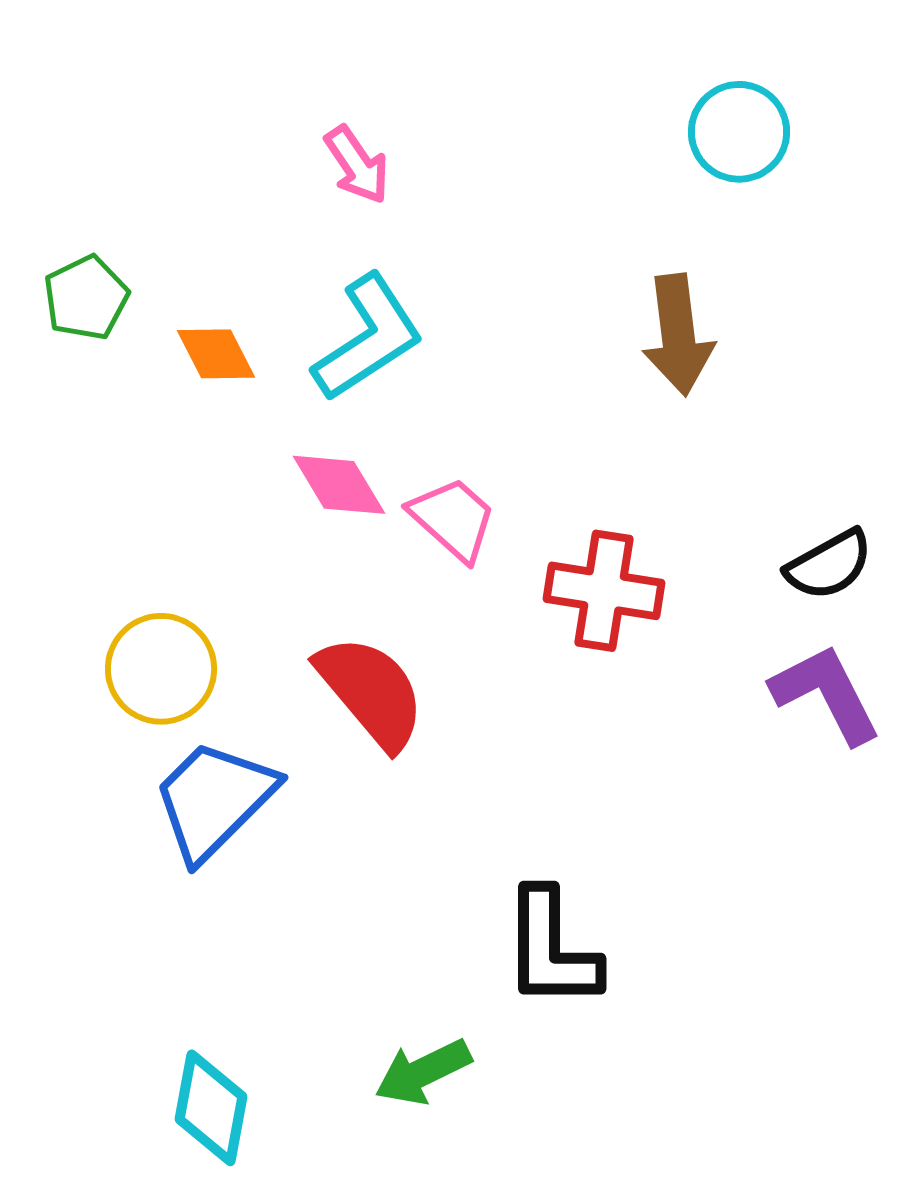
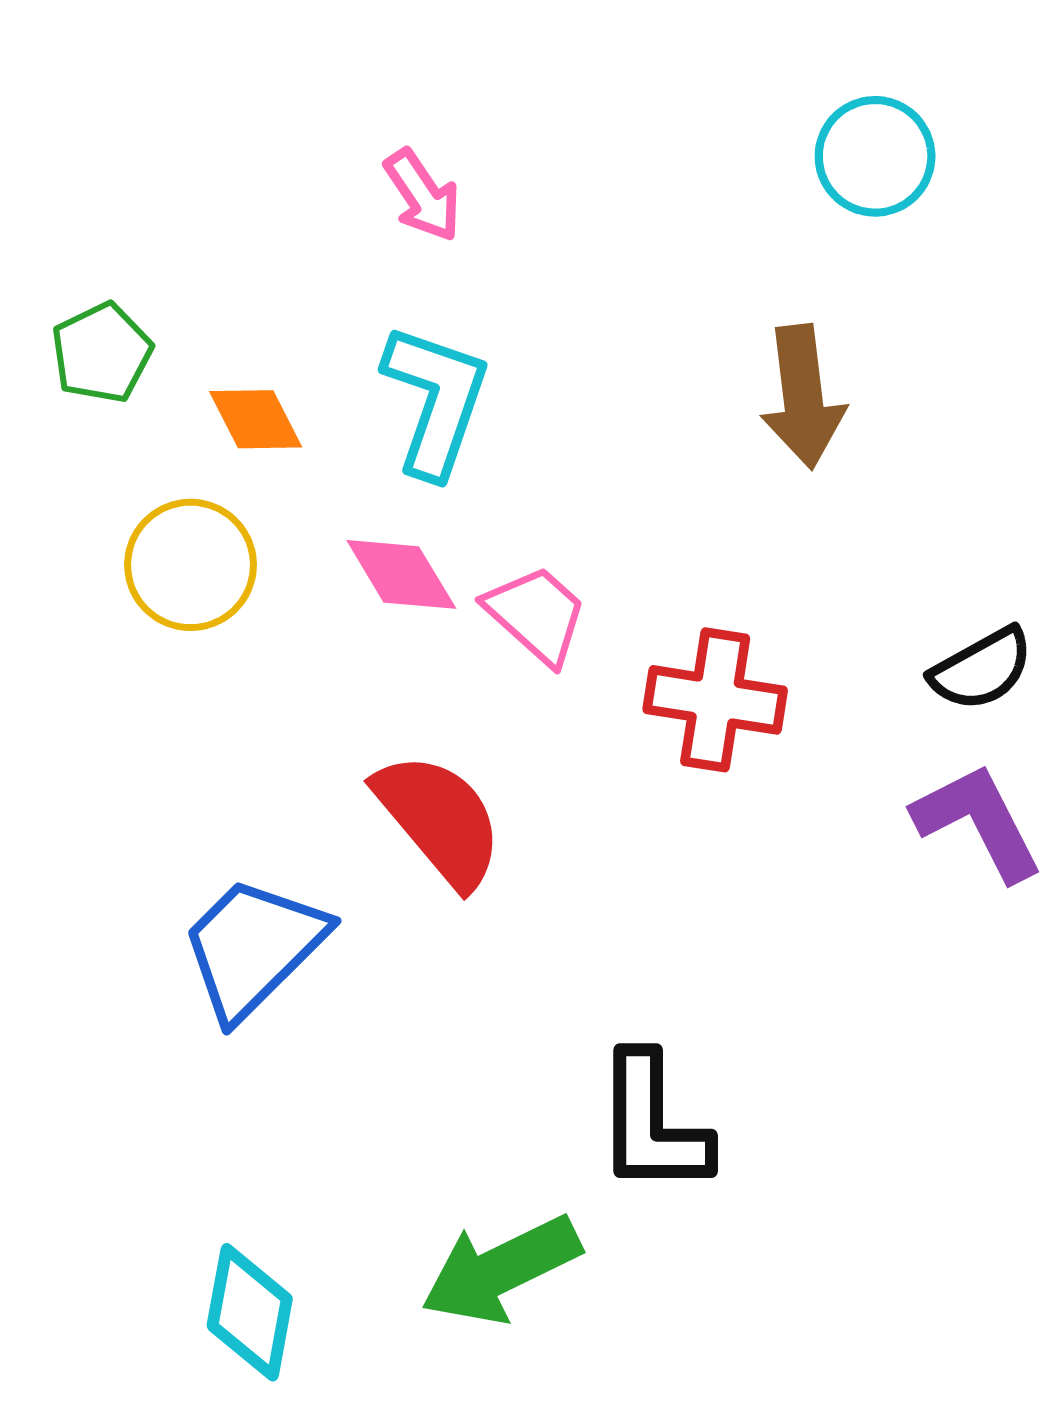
cyan L-shape: (368, 338) -> (436, 400), turned -38
yellow circle: (161, 669) -> (191, 565), moved
green arrow: (423, 1072) -> (501, 1270), size x1.4

